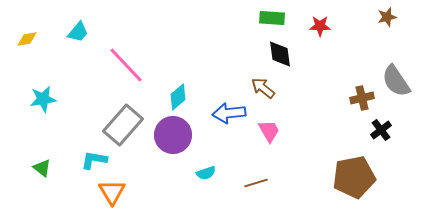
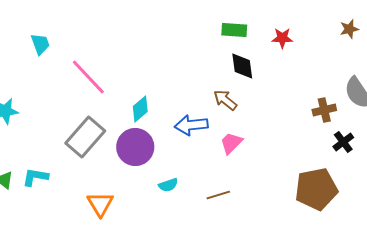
cyan trapezoid: (78, 32) -> (40, 44), turned -60
pink trapezoid: (269, 131) -> (231, 143), turned -105
cyan L-shape: (94, 160) -> (35, 177), moved
orange triangle: (112, 192) -> (100, 204), moved

